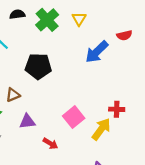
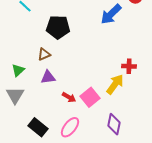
brown triangle: (13, 95) -> (44, 54), moved
pink square: (74, 117) -> (90, 97), moved

